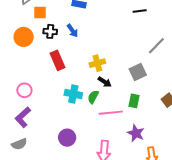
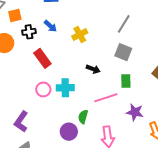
gray line: (156, 46) -> (124, 24), moved
yellow cross: (97, 63) -> (80, 34), moved
gray square: (138, 72) -> (123, 52), turned -30
pink circle: (24, 90) -> (43, 89), moved
green semicircle: (93, 97) -> (83, 117), moved

